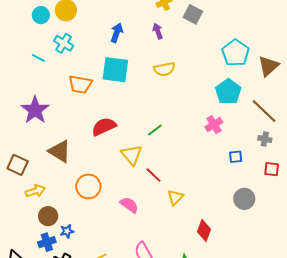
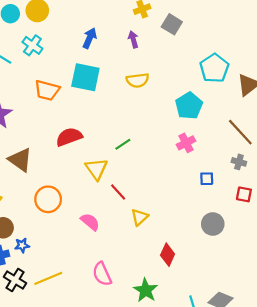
cyan pentagon: (228, 92) -> (189, 106), moved

